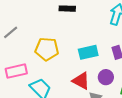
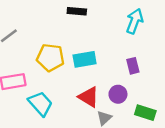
cyan rectangle: (88, 52) -> (85, 59), moved

